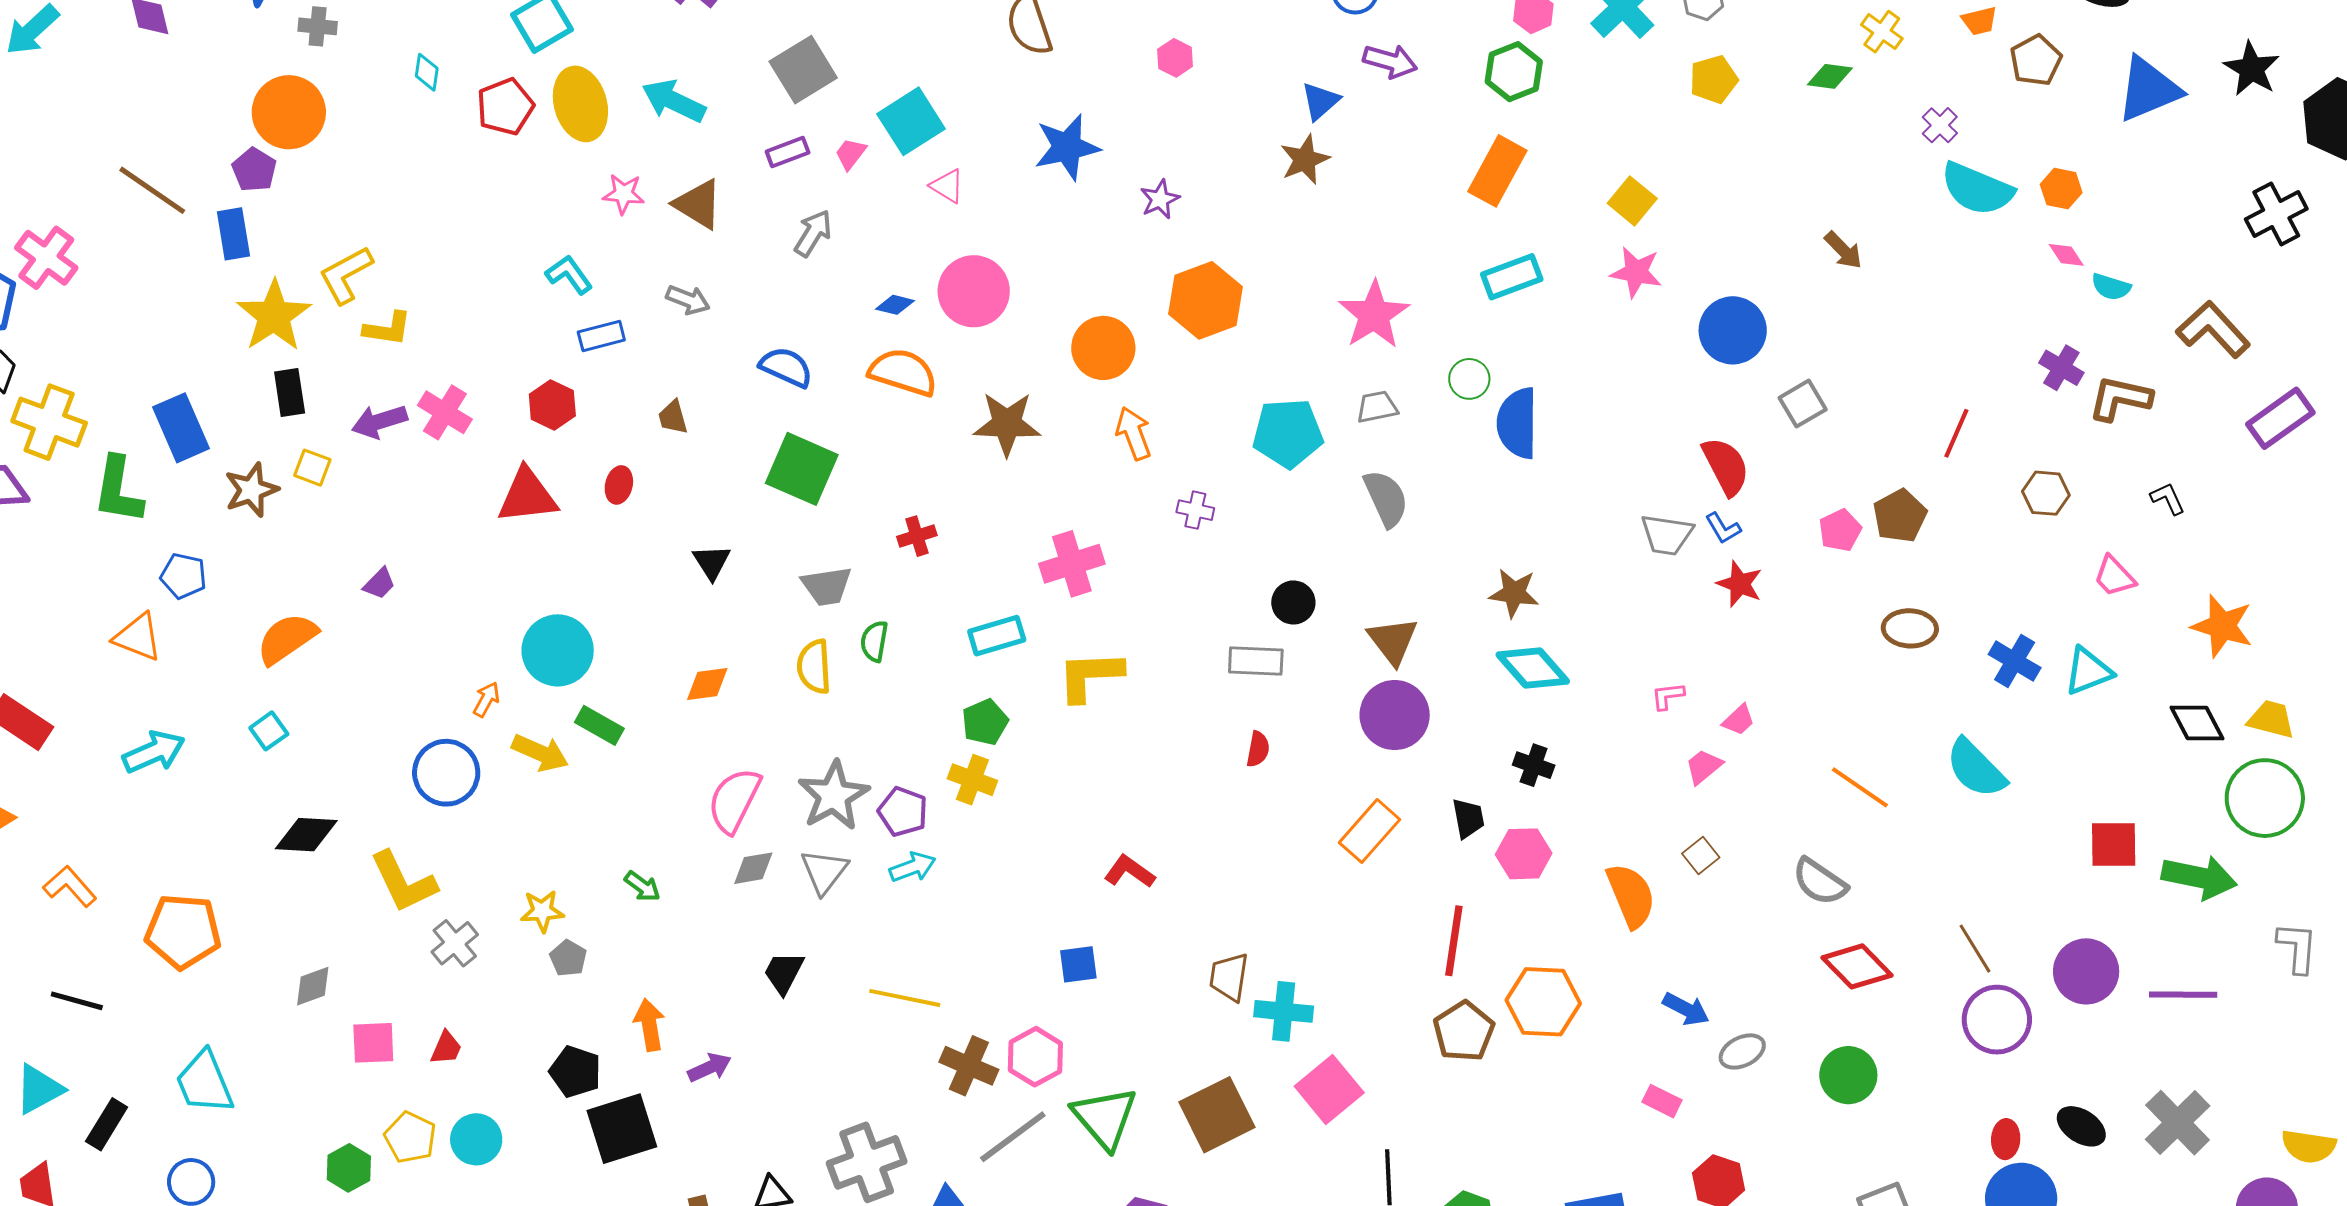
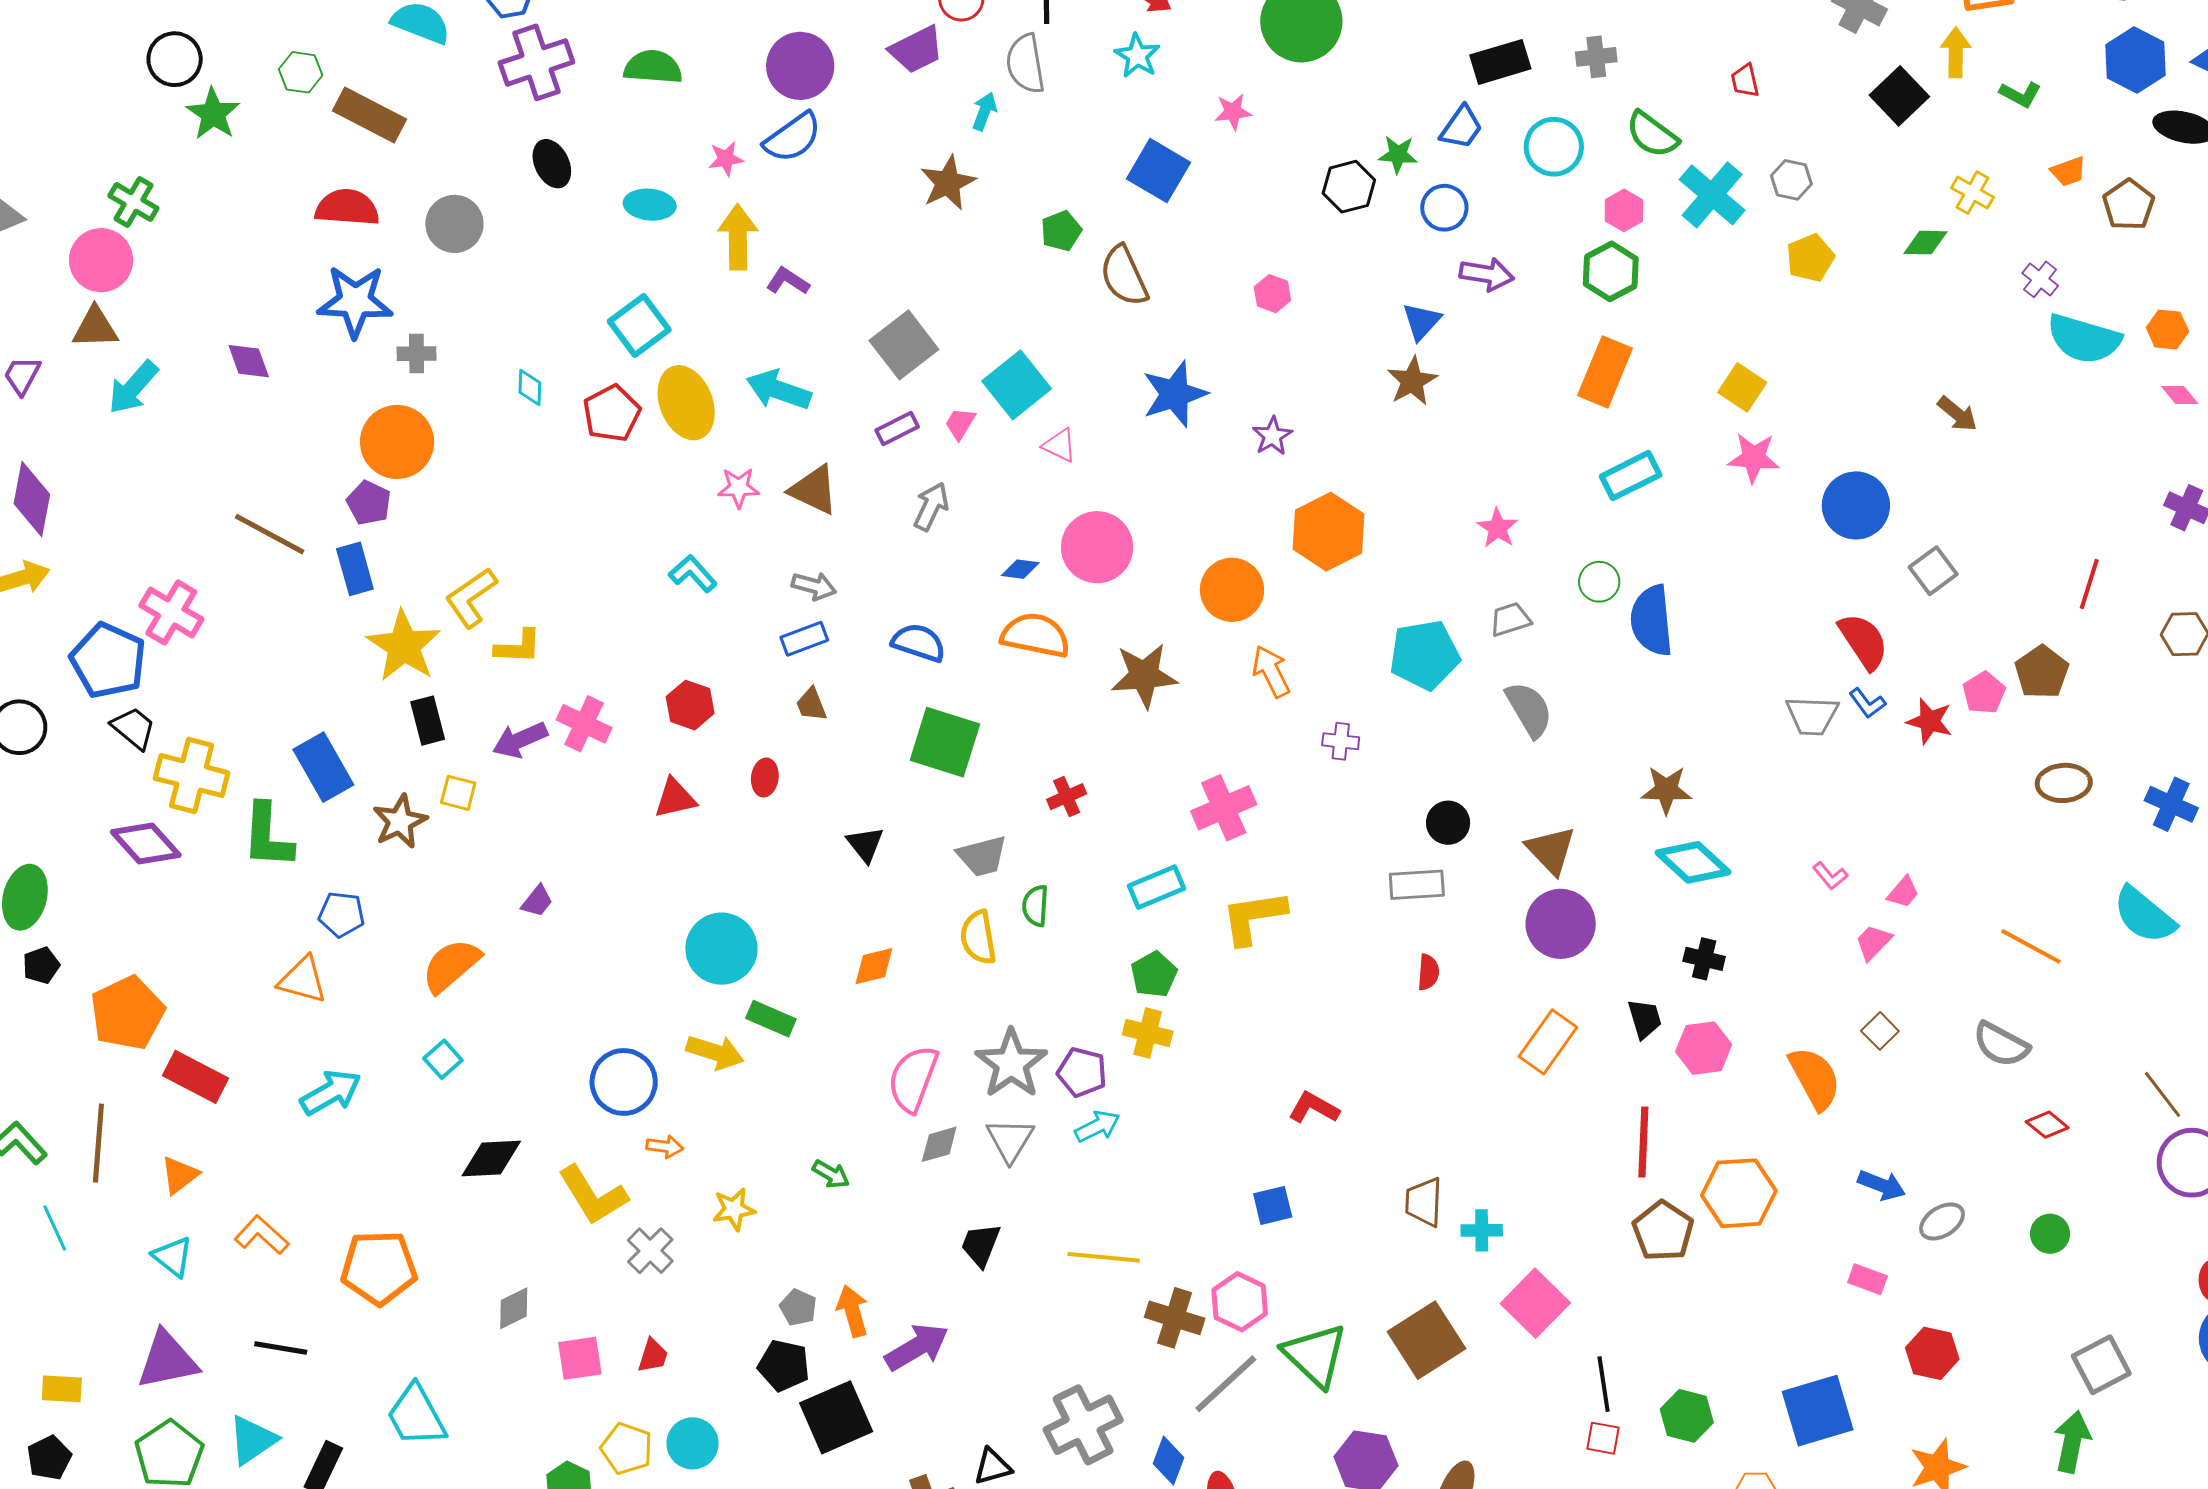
pink star: (1374, 315) -> (1498, 528), size x0.6
blue rectangle: (601, 336) -> (804, 639), moved
red triangle: (527, 496) -> (675, 798), size x0.7
red star: (1740, 584) -> (1930, 721), moved
pink L-shape: (1668, 696) -> (1830, 876), turned -117
orange arrow: (486, 699) -> (665, 1147), moved, turned 75
gray pentagon: (568, 958) -> (798, 1307), moved
red diamond: (1857, 966) -> (2047, 1125), size x0.6
cyan cross: (1284, 1011) -> (1482, 1230), size x0.7
purple arrow: (710, 1067) -> (917, 1347), size x1.5
green circle: (1848, 1075) -> (2050, 1234), size x0.7

